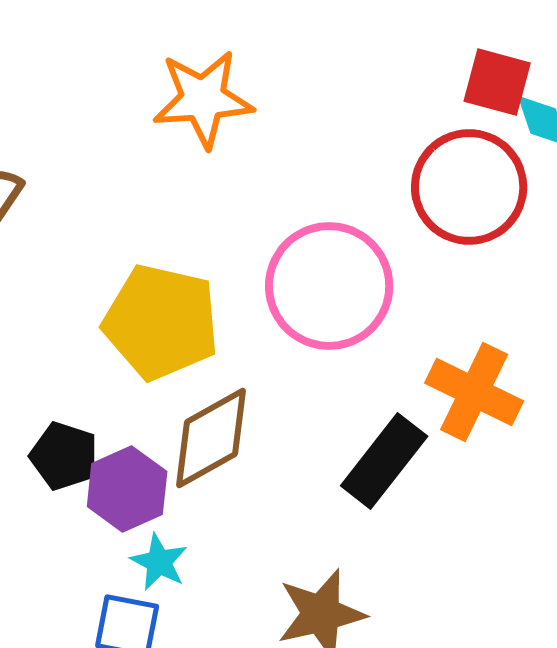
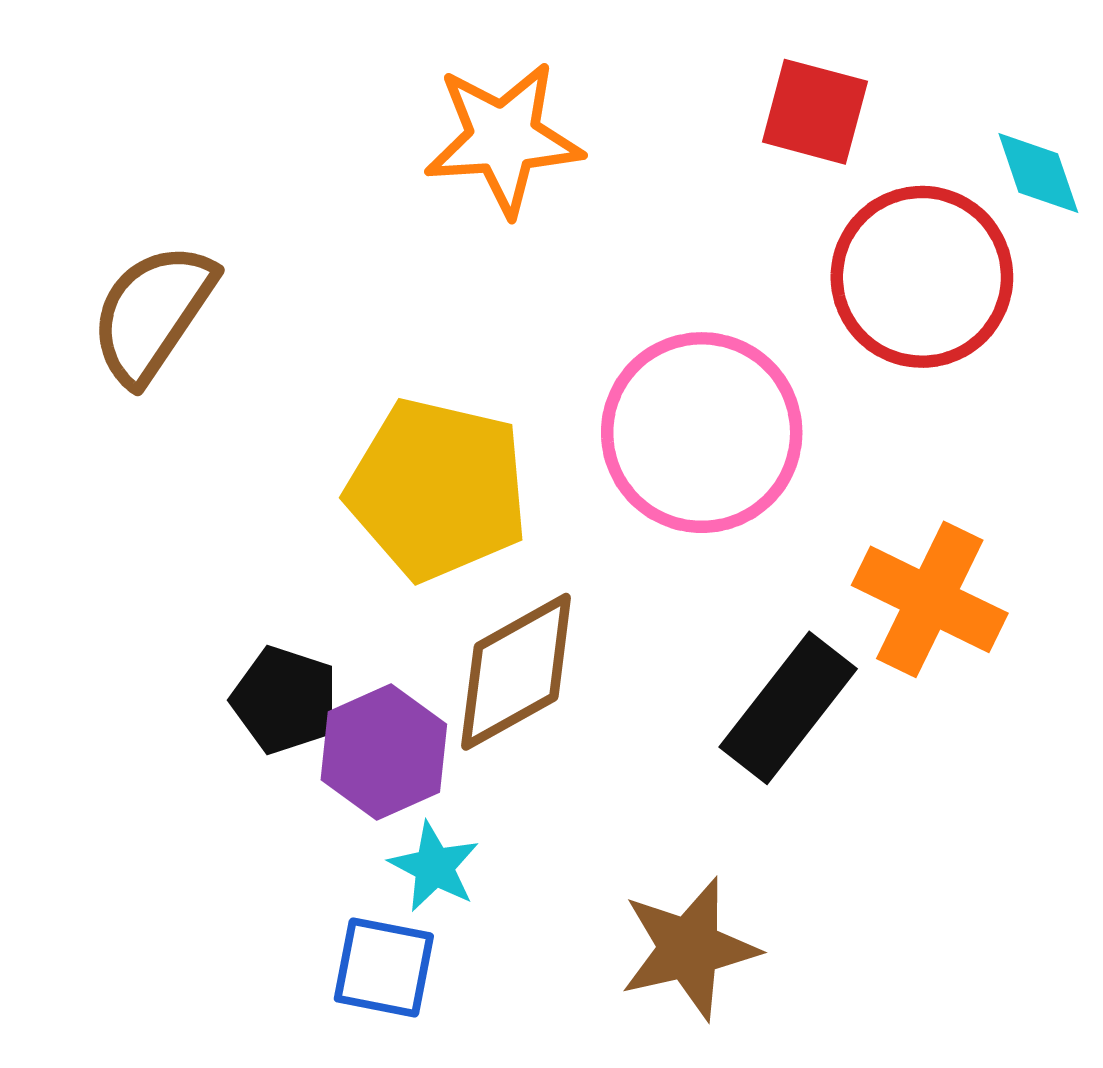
red square: (497, 82) -> (815, 112), moved

